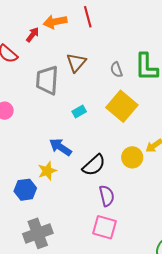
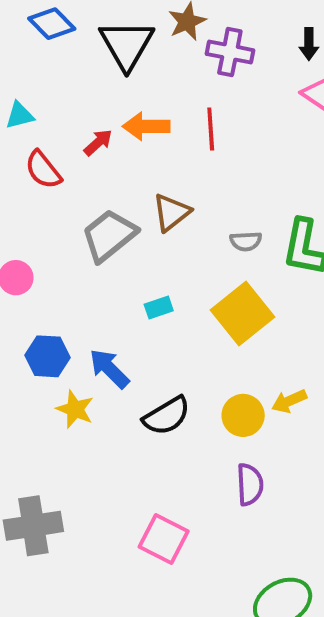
gray semicircle: (116, 70) -> (246, 241), turned -84
gray trapezoid: (47, 80) -> (109, 235), turned 36
yellow star: (47, 171) -> (75, 409), turned 30
blue hexagon: (25, 190) -> (47, 356), moved
purple semicircle: (107, 196) -> (250, 484), moved

